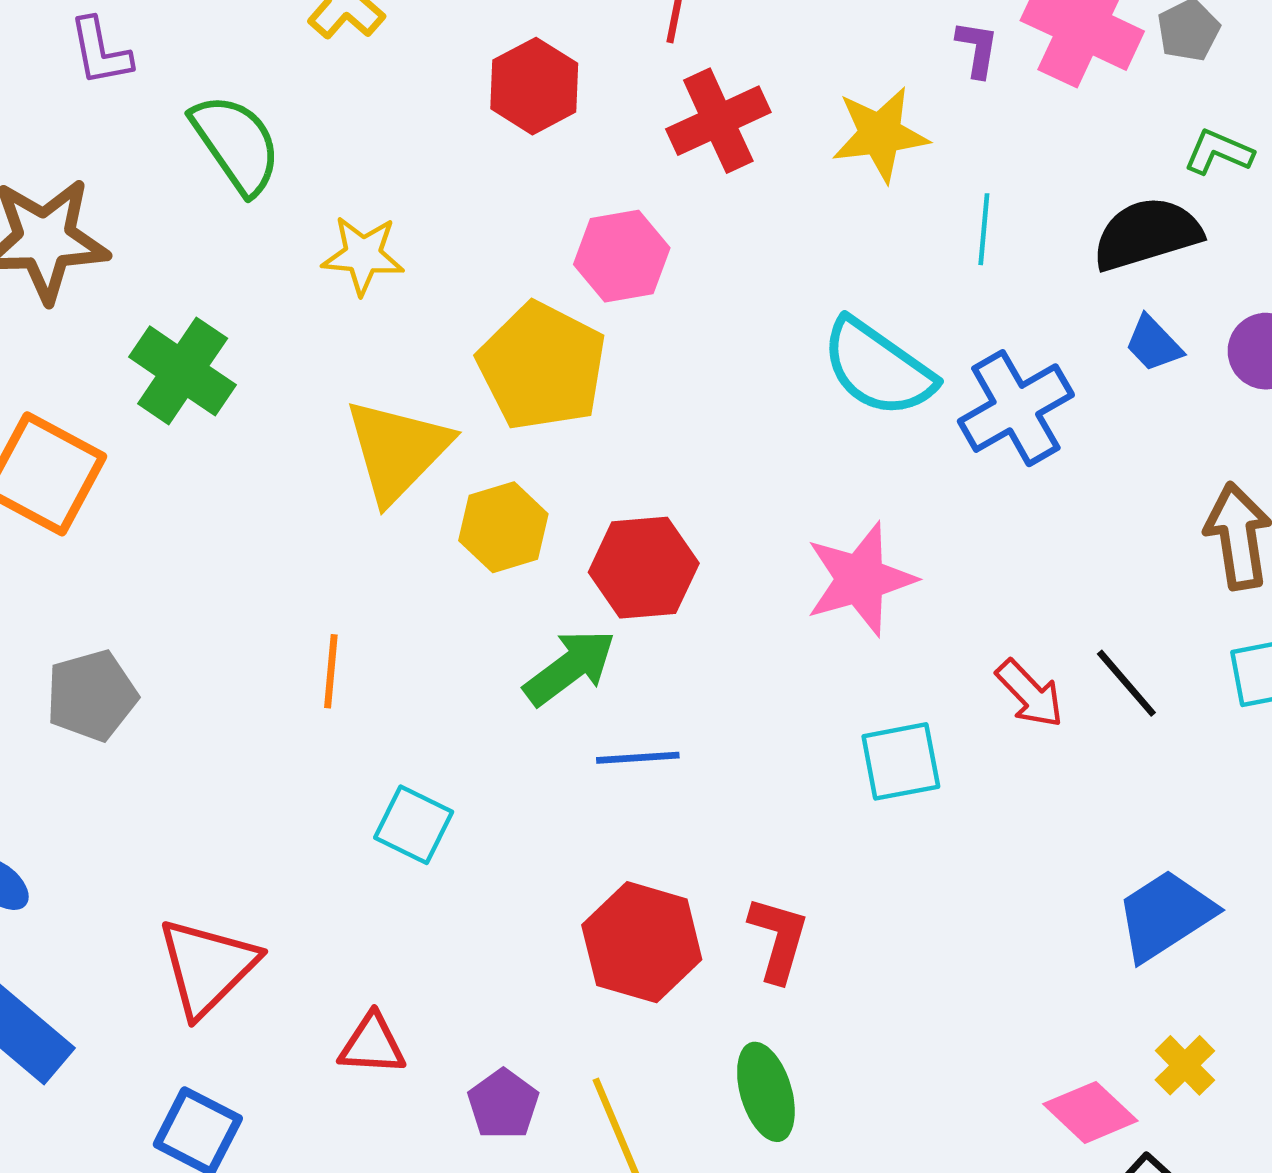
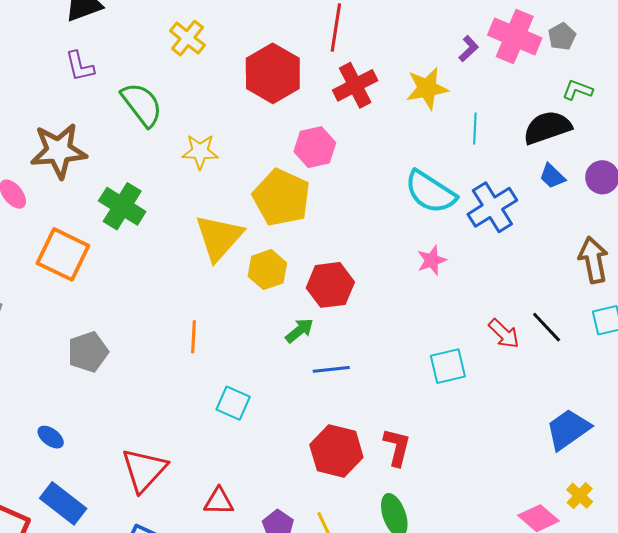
purple L-shape: (977, 49) -> (469, 49), turned 40
red hexagon: (534, 86) -> (273, 73), size x1.4
pink star: (860, 579) -> (432, 260), moved, size x0.6
green arrow: (570, 667) -> (299, 331), size x0.7

